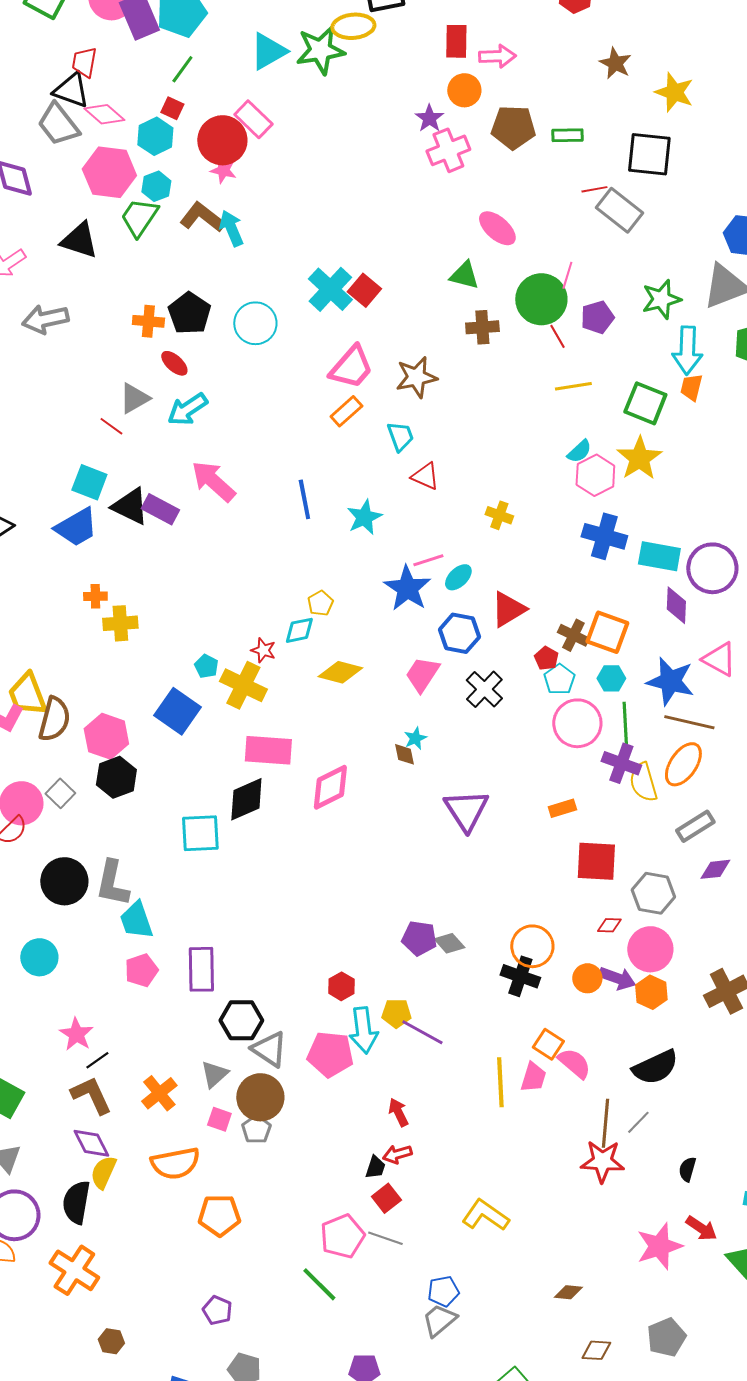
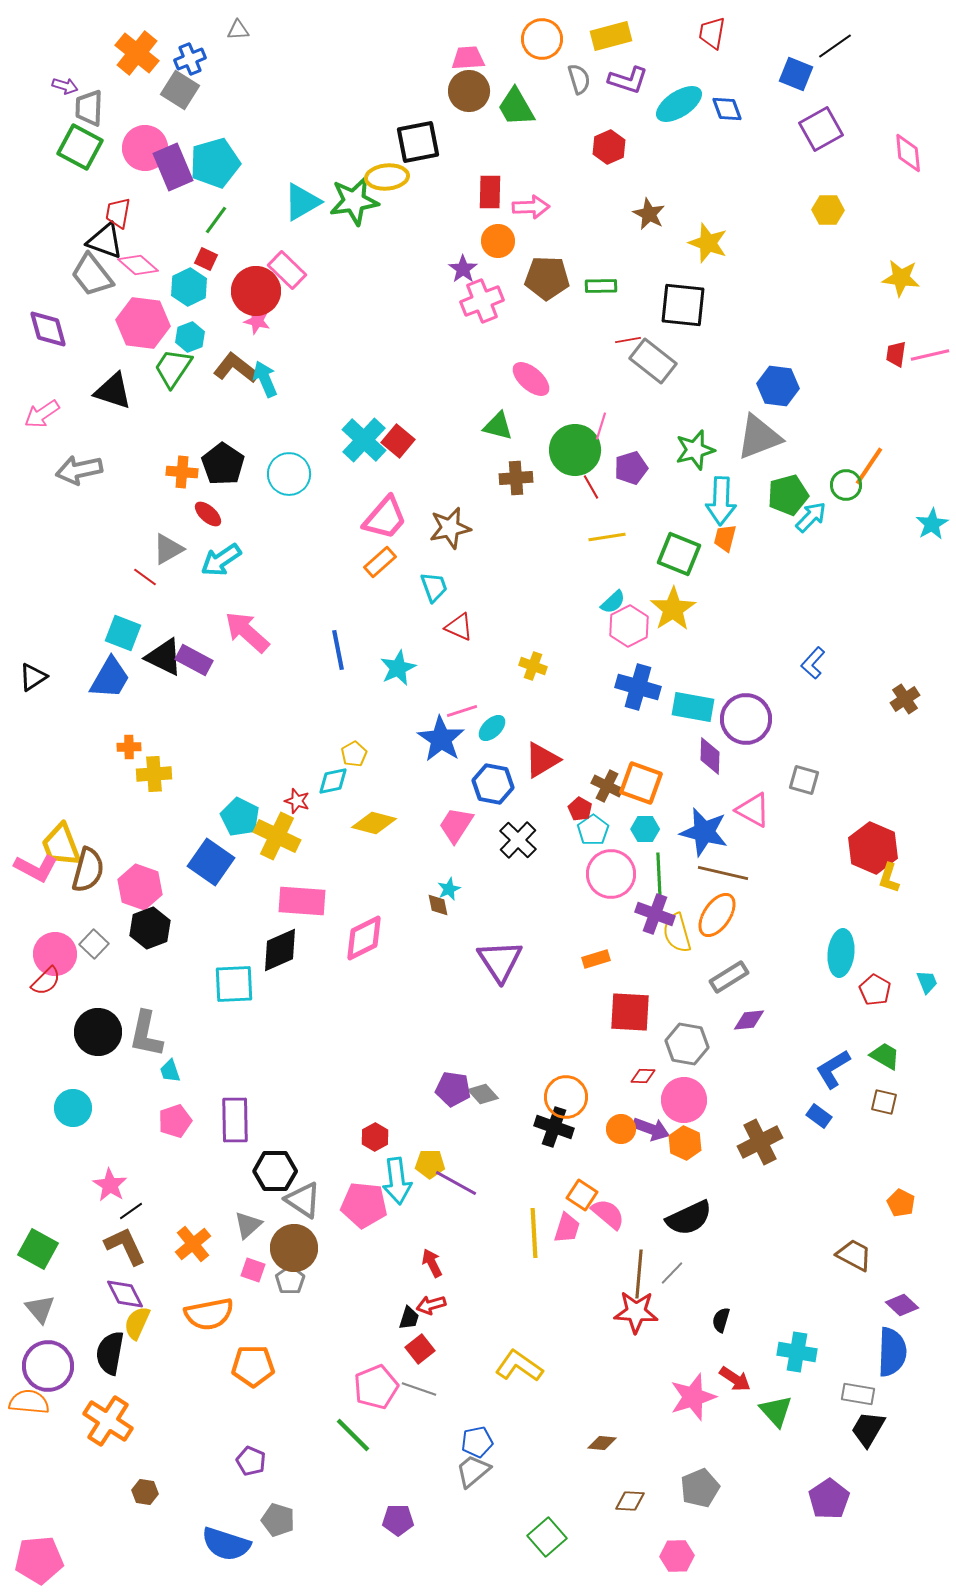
blue trapezoid: (76, 527) -> (110, 678), turned -30
cyan pentagon: (206, 666) -> (240, 817), size x1.6
cyan trapezoid: (136, 920) -> (170, 1071), size x0.6

